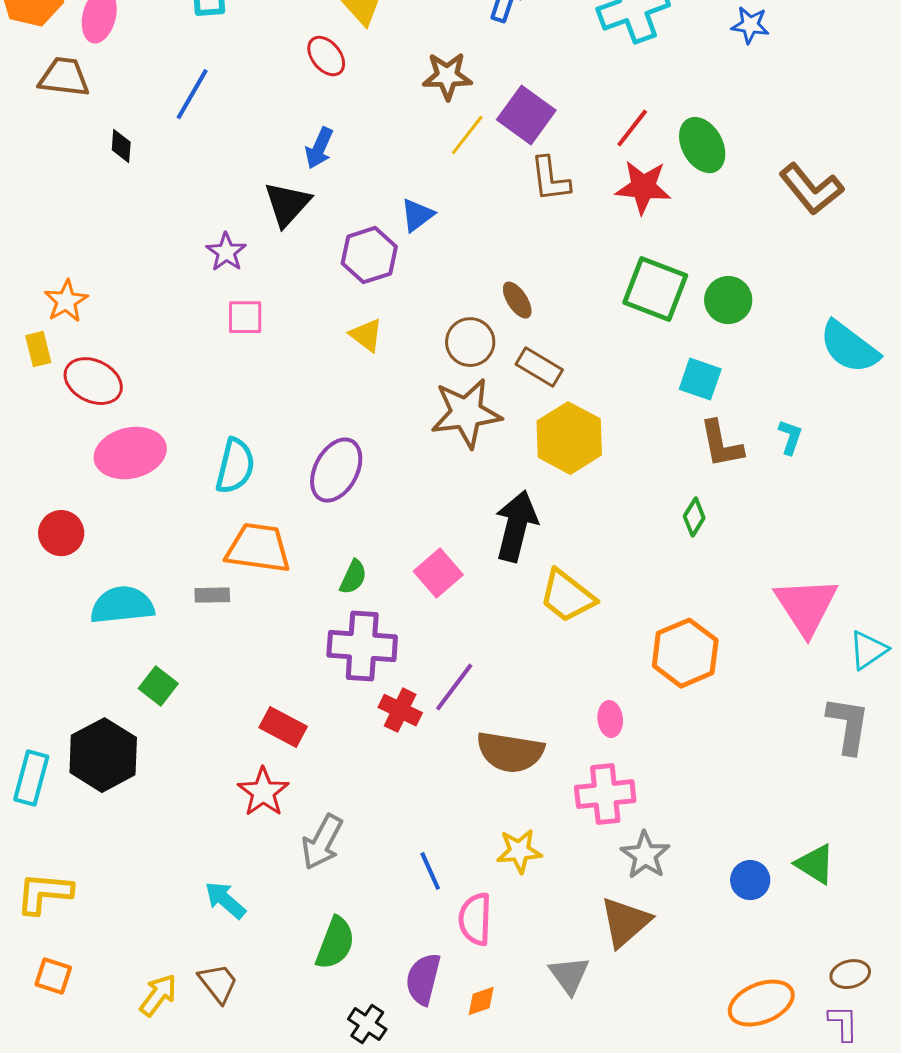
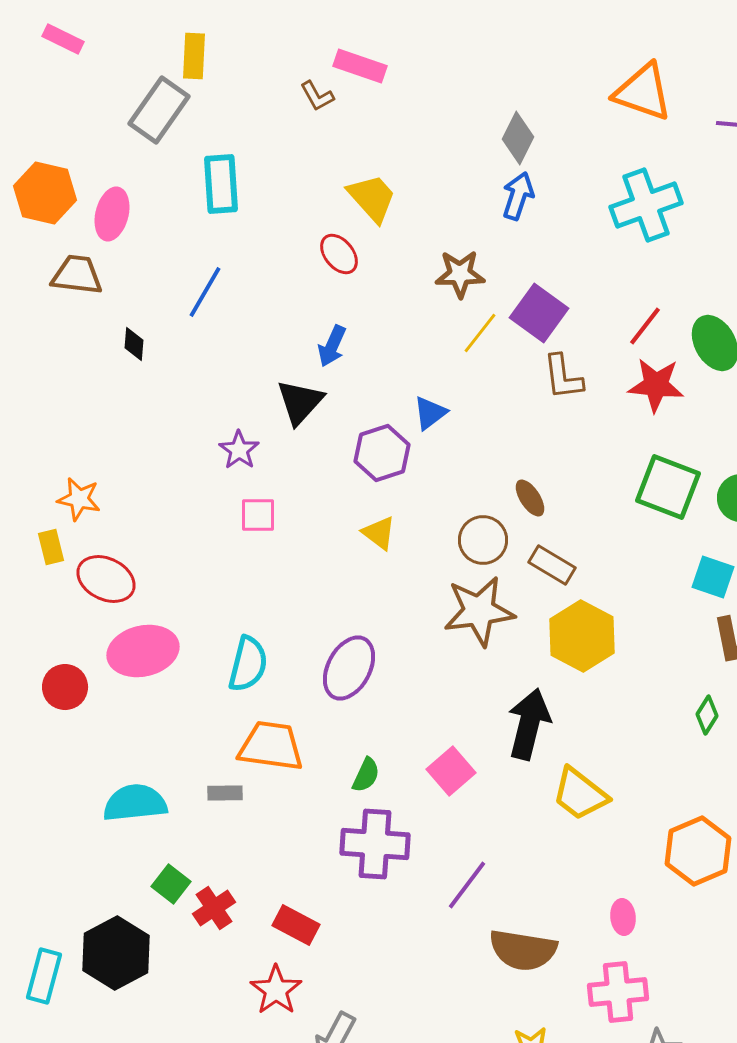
orange star: (66, 301) -> (79, 499), turned -30
red circle: (61, 533) -> (65, 687), moved
red cross: (400, 710) -> (214, 908), moved, turned 30

